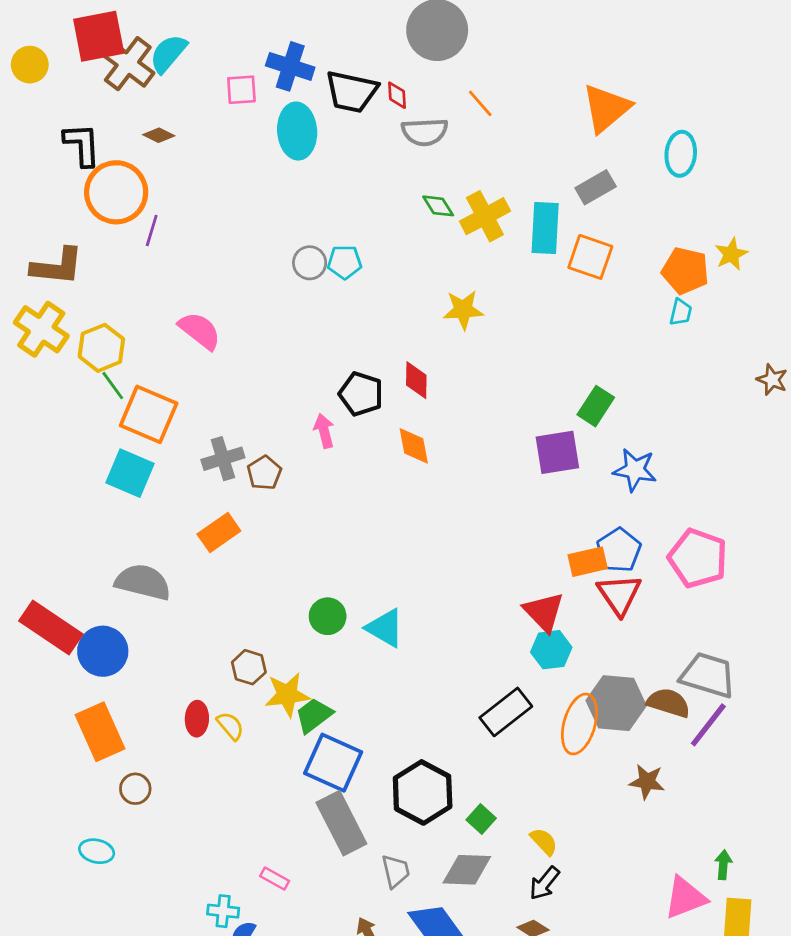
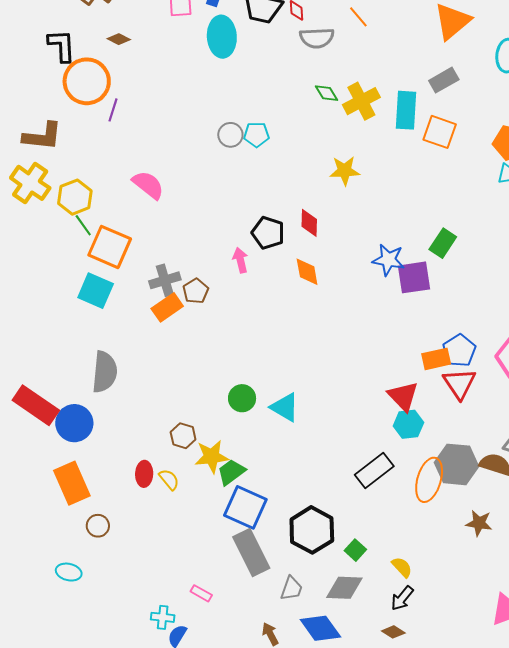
blue star: (635, 470) -> (388, 260), moved
orange rectangle: (219, 532) -> (167, 307), moved
gray semicircle: (143, 582) -> (105, 372), turned 81
gray trapezoid: (396, 871) -> (291, 588), turned 32

